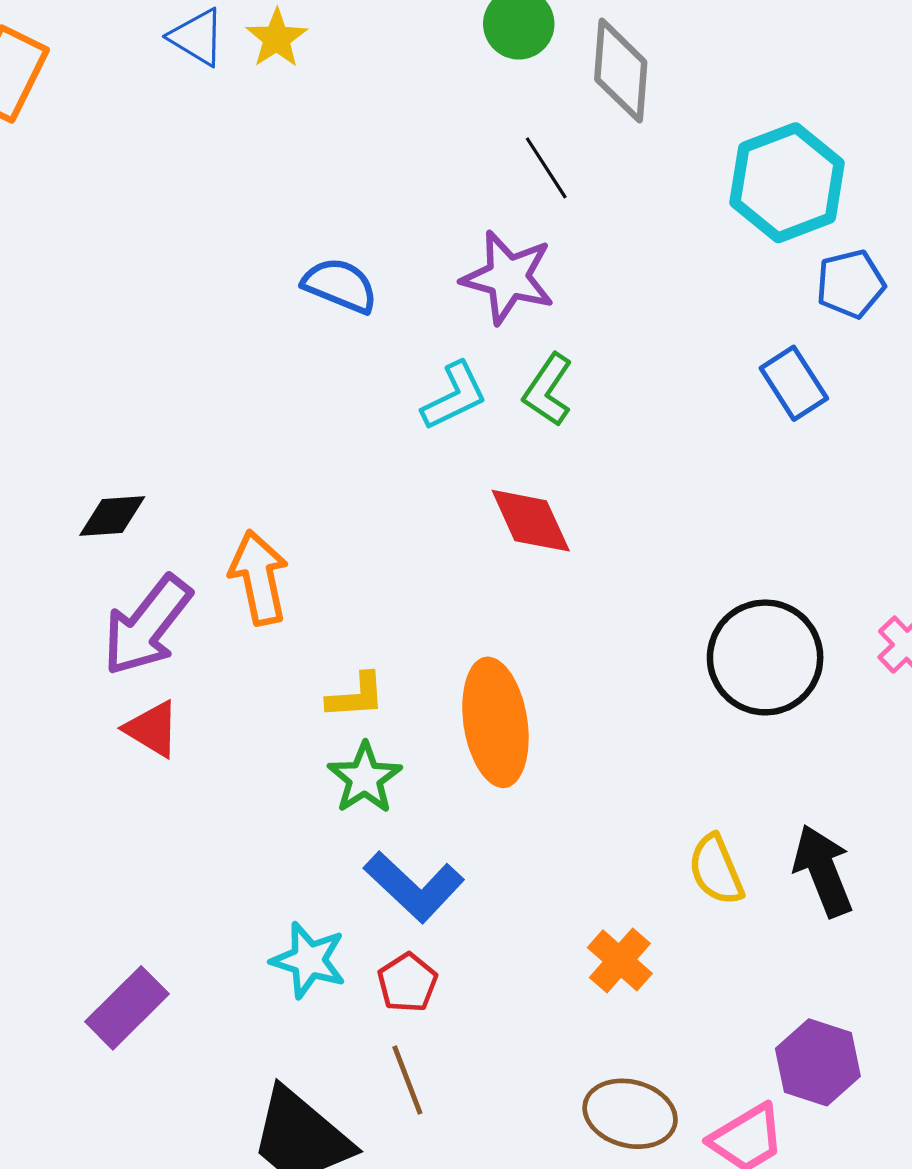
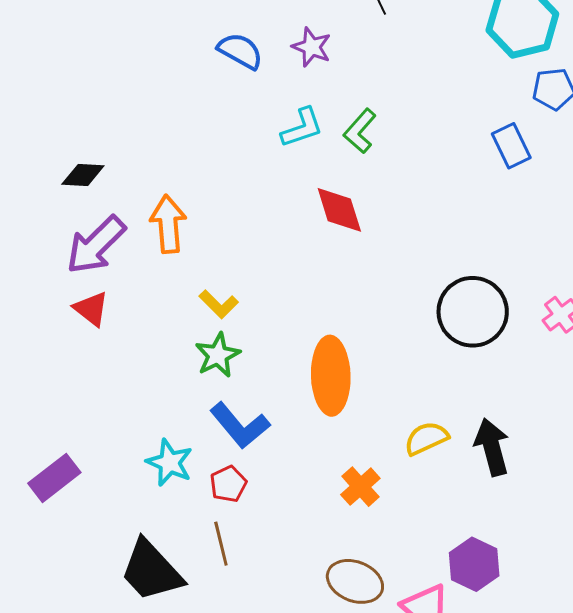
purple star: (508, 277) -> (312, 47), moved, size x0.7
yellow L-shape: (356, 696) -> (219, 304), turned 42
orange ellipse: (495, 722) -> (331, 376), moved
yellow semicircle: (716, 870) -> (426, 438), turned 81

